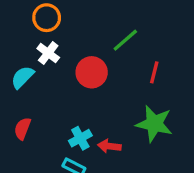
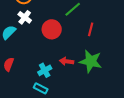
red arrow: (109, 146) -> (67, 61), moved

